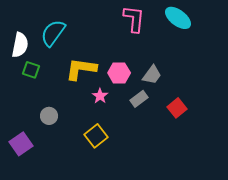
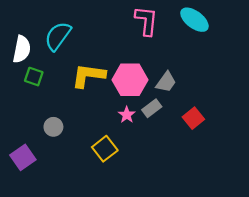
pink hexagon: (119, 73) -> (130, 80), size x1.4
pink star: (100, 96) -> (127, 115), moved

